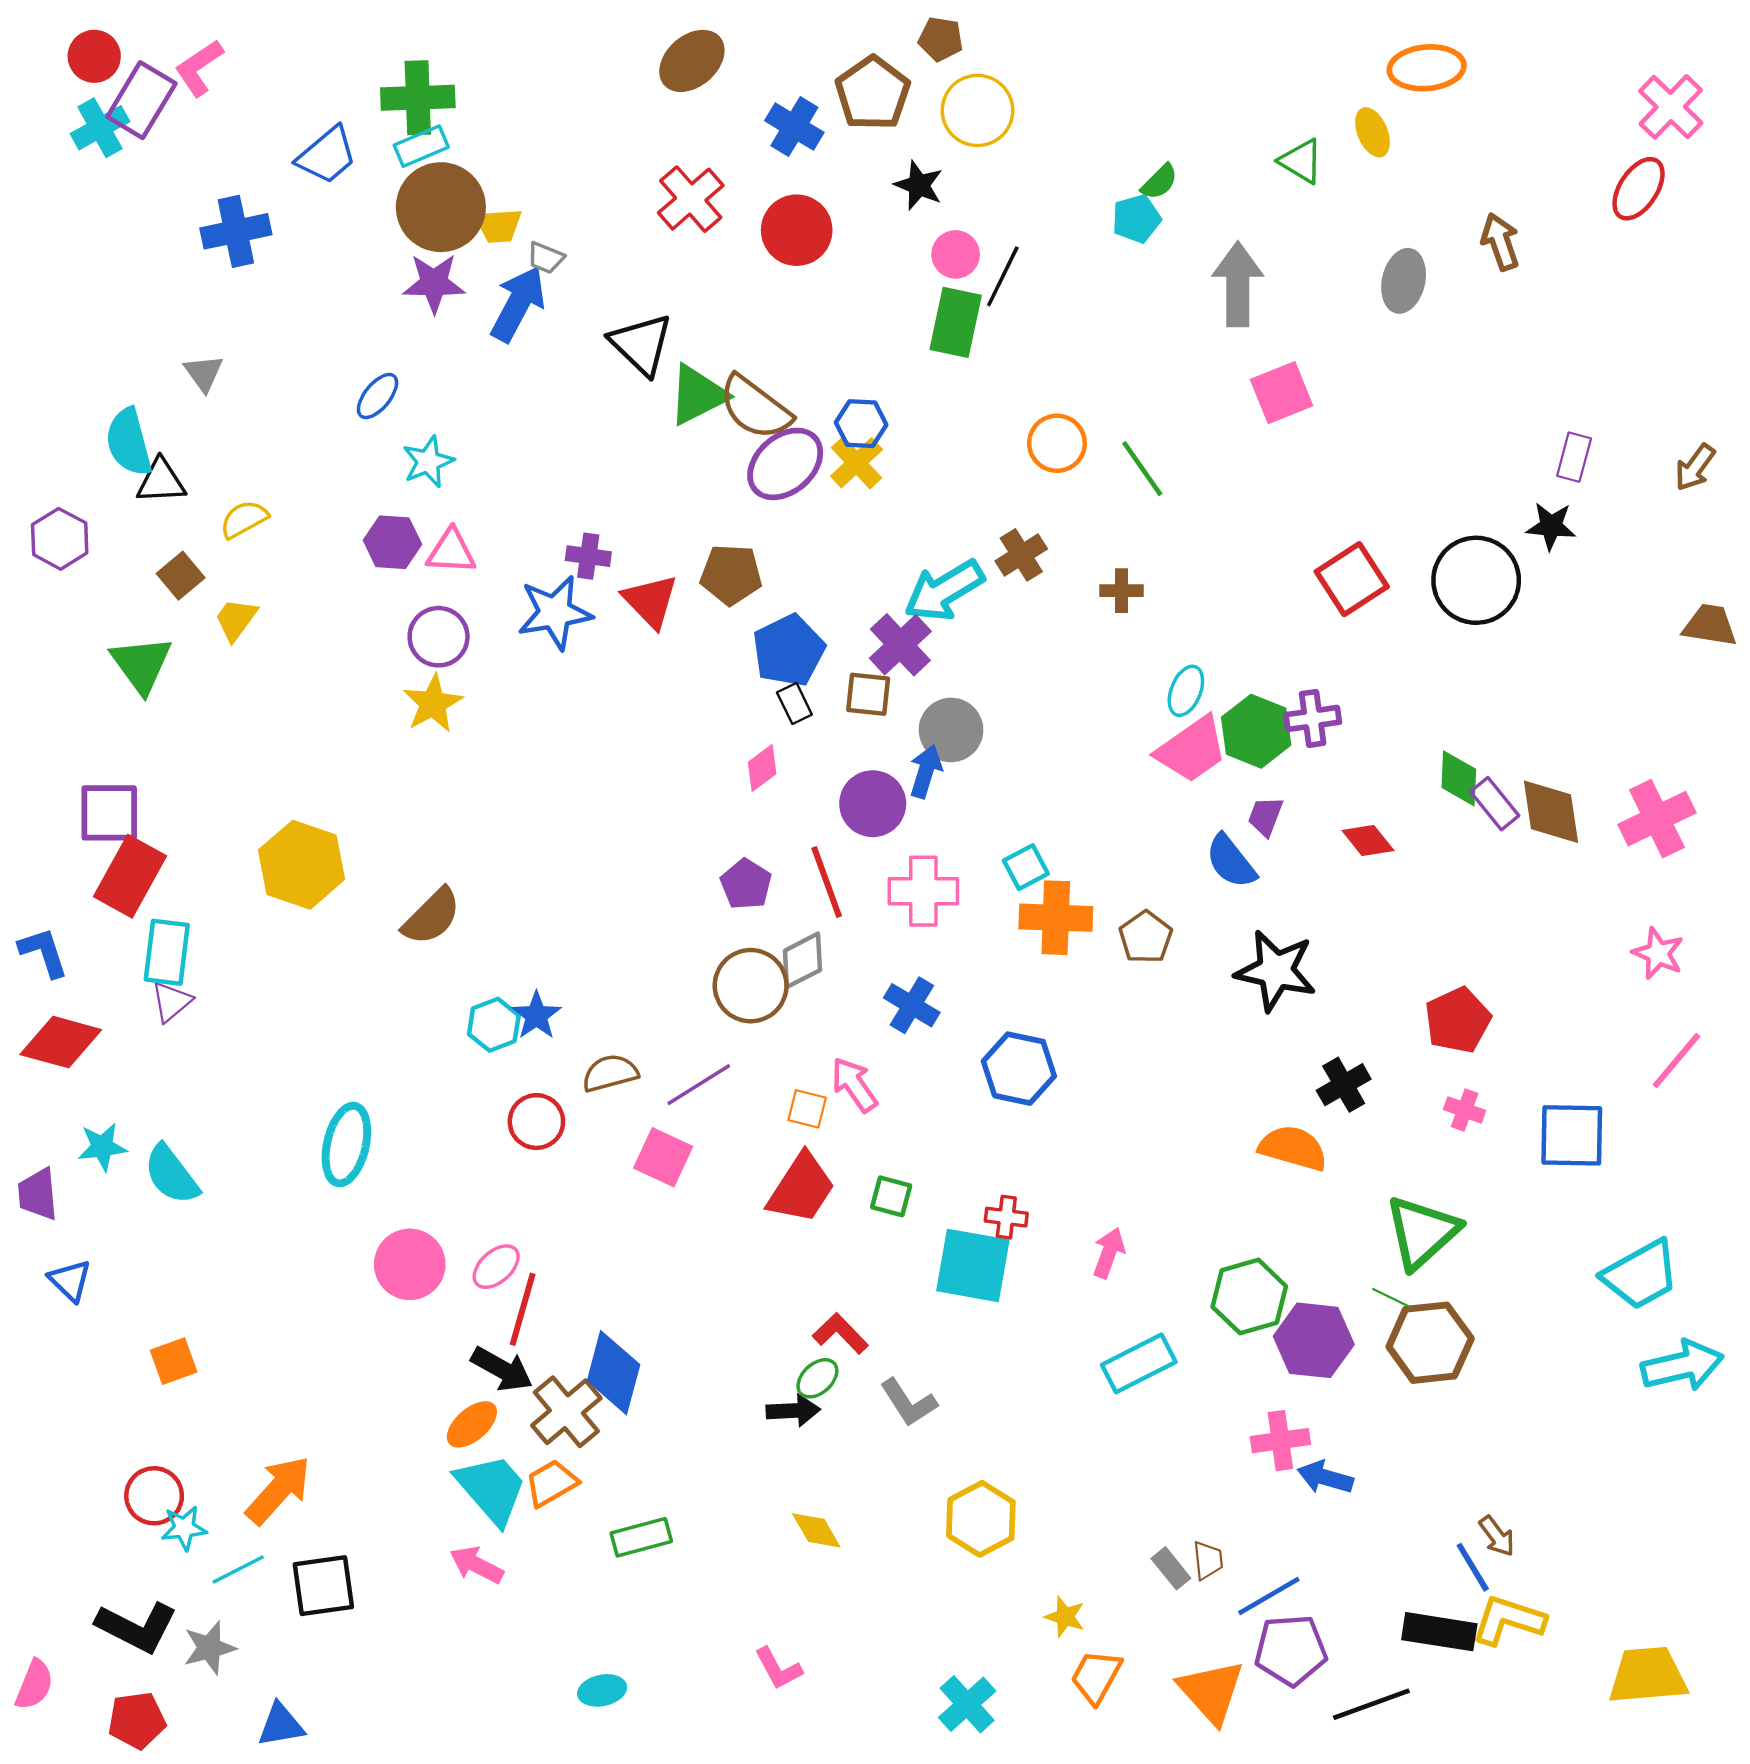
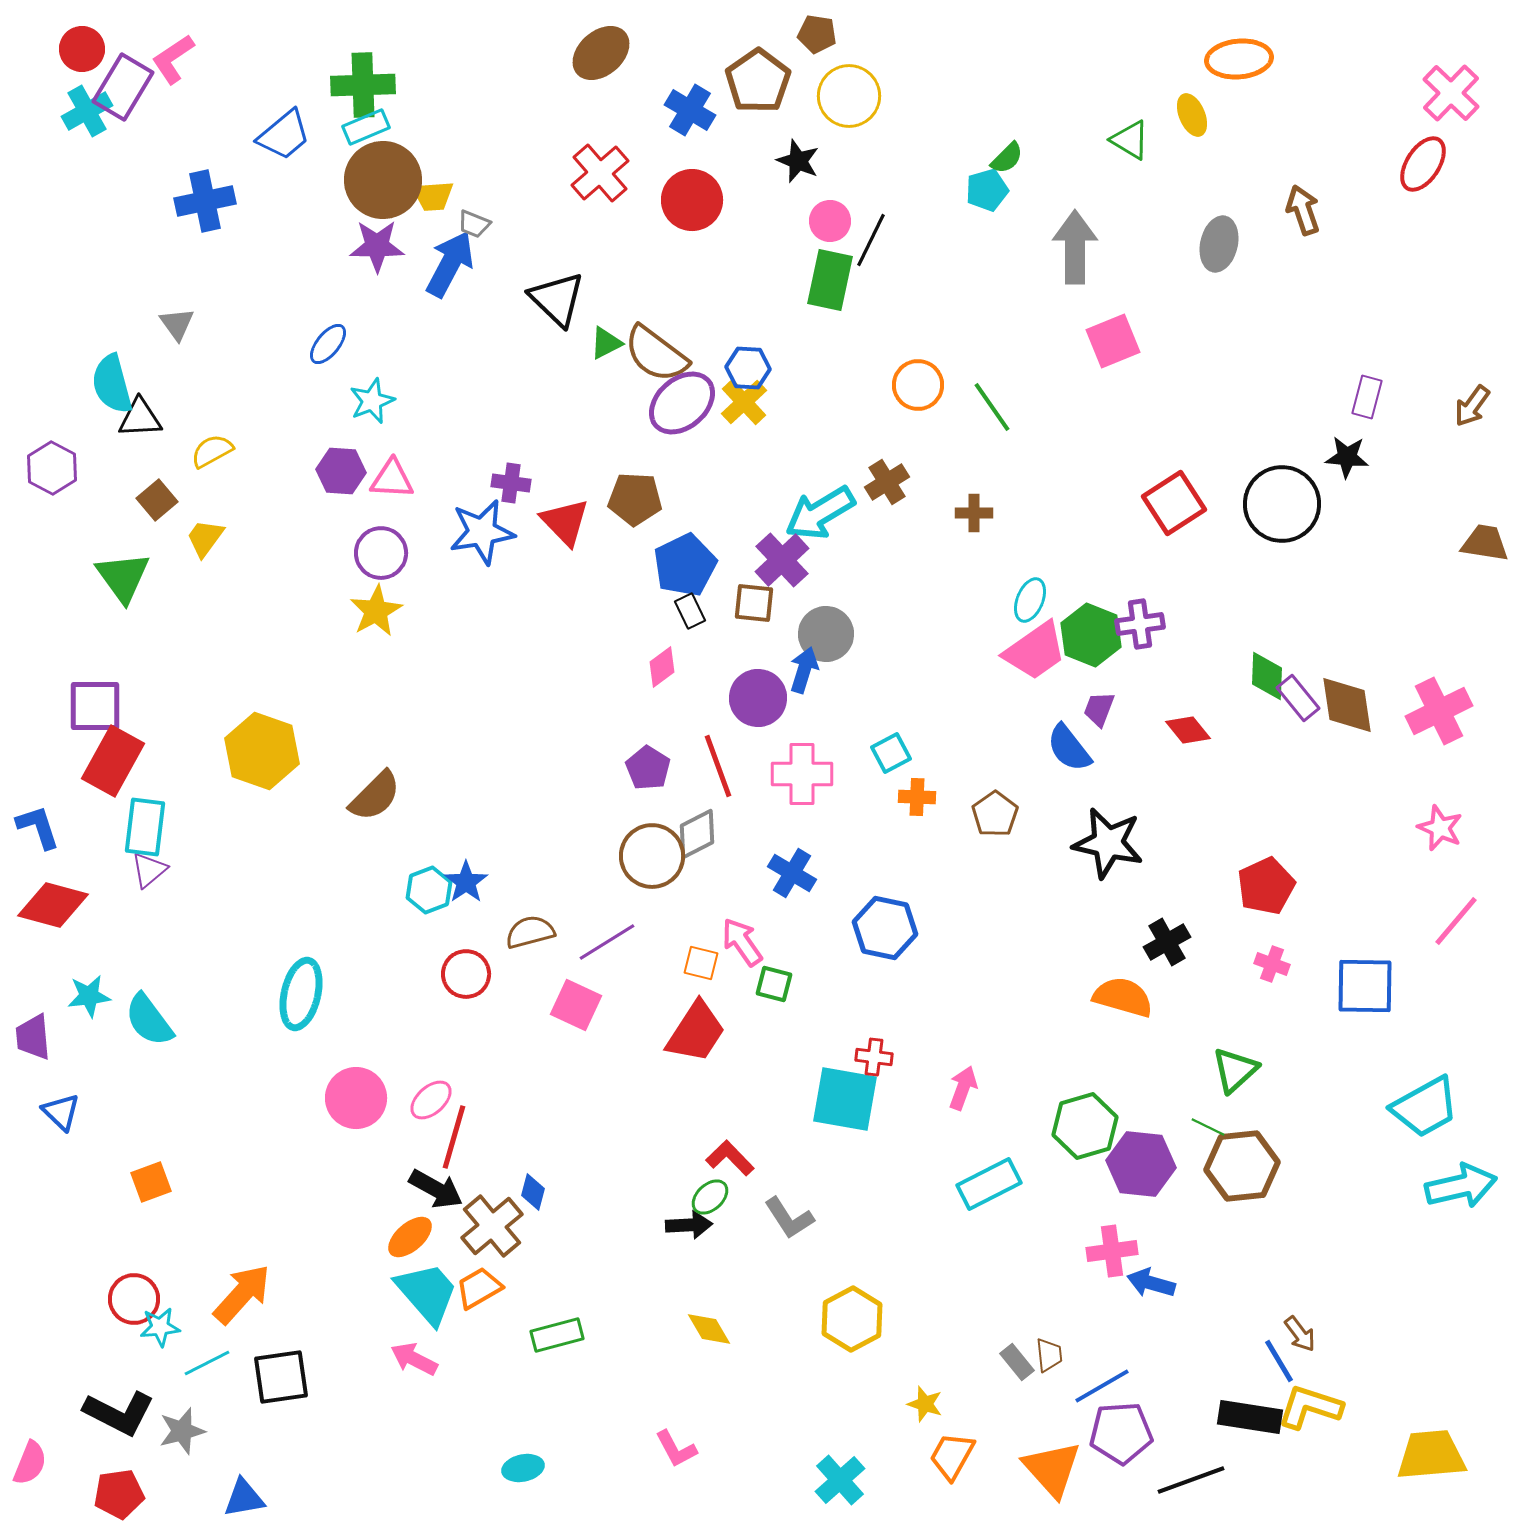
green triangle: (698, 395) -> (606, 343), size x0.6
orange cross: (1056, 918) -> (917, 797), size x0.6
green square: (891, 1196) -> (774, 984), moved
green triangle: (1422, 1232) -> (1235, 1070), size x0.7
blue diamond: (614, 1373) -> (533, 1192), size x0.5

